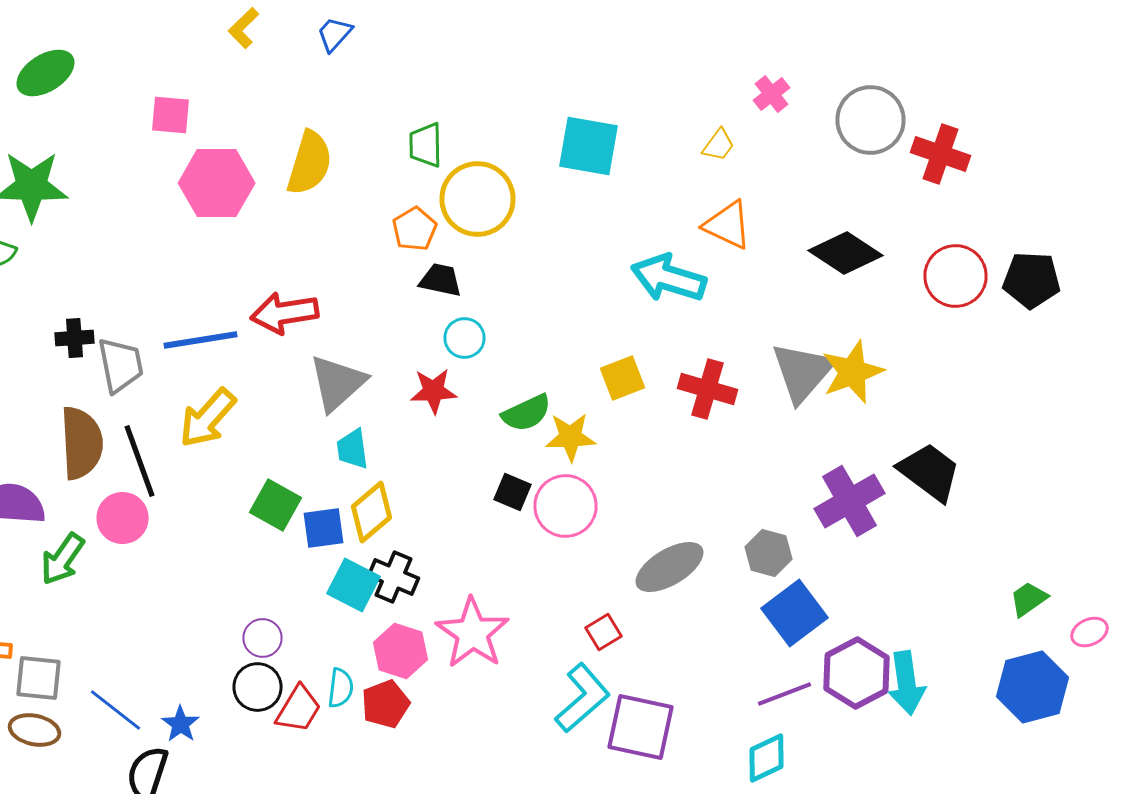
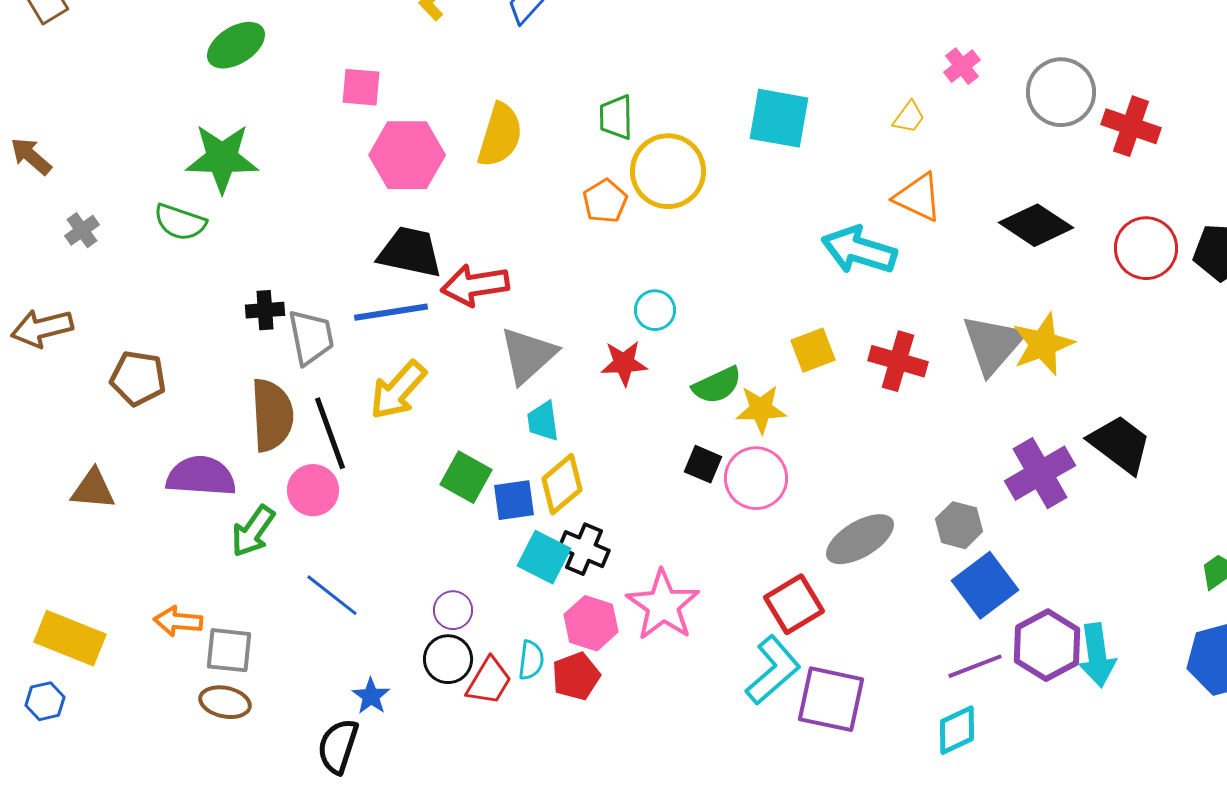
black trapezoid: (440, 280) -> (410, 252), moved, size x1.5
red square: (604, 632) -> (794, 604), size x1.6
blue line: (116, 710) -> (332, 595), moved

